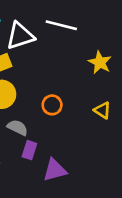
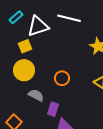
purple rectangle: (29, 150) -> (53, 109), moved

